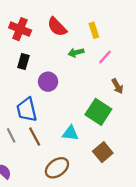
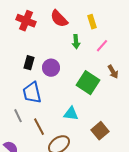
green arrow: (76, 53) -> (76, 42), turned -80
black rectangle: (23, 62) -> (29, 63), moved
green square: (98, 112) -> (88, 83), moved
brown line: (35, 136) -> (39, 127), moved

